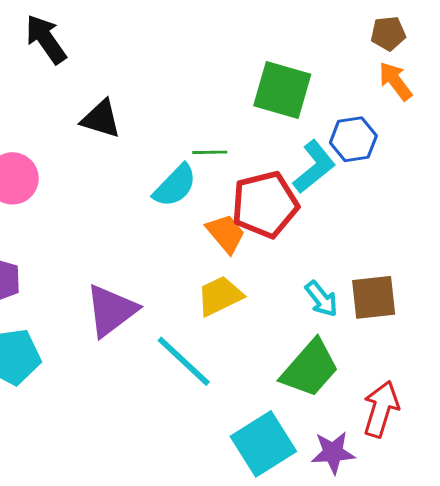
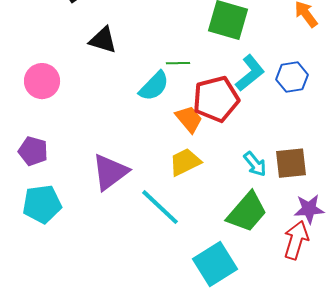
blue hexagon: (353, 139) -> (292, 77), moved
purple star: (333, 453) -> (309, 209), moved

